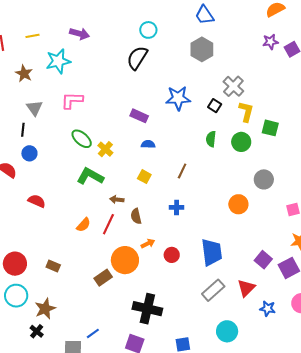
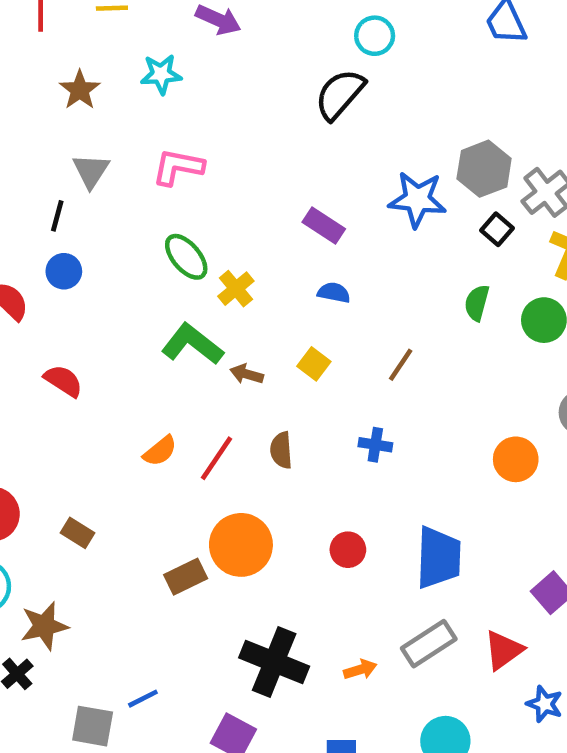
gray hexagon: (202, 49) -> (484, 169), moved
cyan star: (58, 61) -> (161, 74), size x0.7
brown arrow: (117, 200) -> (247, 374), moved
orange arrow: (148, 244) -> (360, 670), moved

